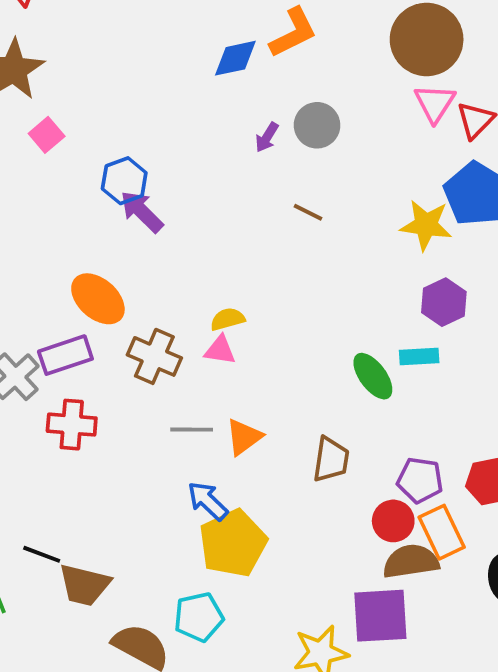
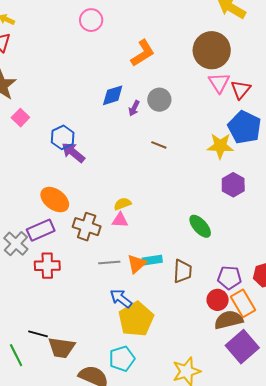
blue diamond: (235, 58) -> (113, 95), moved
cyan rectangle: (419, 356) -> (152, 260), moved
purple square: (380, 616) -> (242, 347), moved, turned -32

